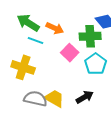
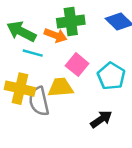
green cross: (90, 36) -> (71, 21), moved
yellow trapezoid: (54, 98) -> (61, 87), moved, turned -30
gray semicircle: (35, 99) -> (39, 101), moved, turned -110

